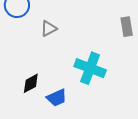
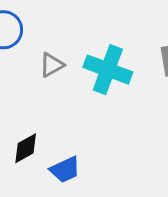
cyan cross: (90, 68) -> (108, 70), moved

